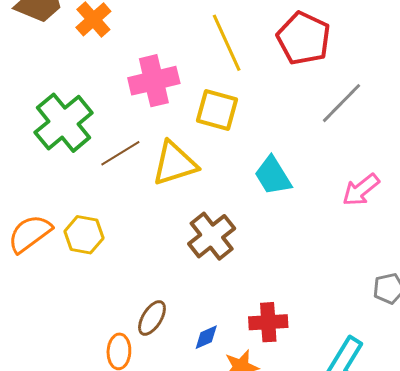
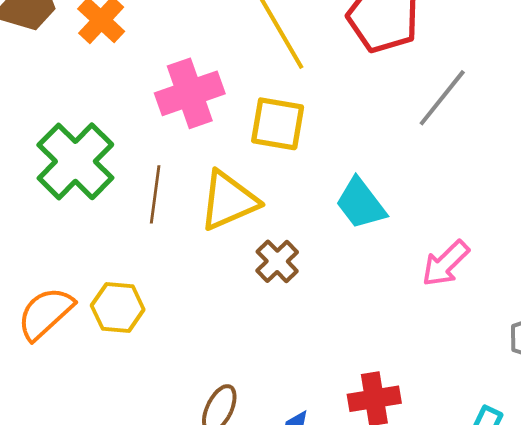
brown line: (120, 153) -> (155, 194), turned -45
pink arrow: (361, 190) -> (445, 263), moved
brown cross: (212, 236) -> (277, 261), moved, size x0.7

